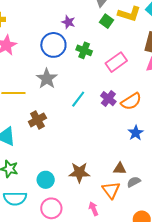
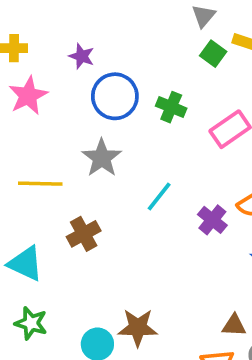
purple star: (68, 22) -> (82, 56), moved
purple cross: (108, 99) -> (212, 220), moved
brown star: (79, 172) -> (138, 328), moved

